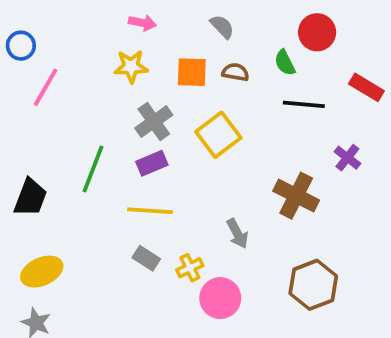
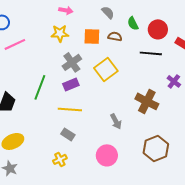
red circle: (317, 32) -> (158, 29), moved
green semicircle: (285, 63) -> (133, 23), moved
pink line: (46, 87) -> (15, 44), turned 35
yellow cross: (190, 268) -> (60, 159), moved

